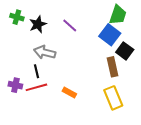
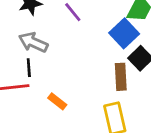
black line: (37, 71) -> (29, 68), moved

